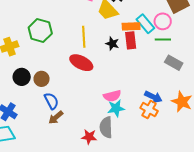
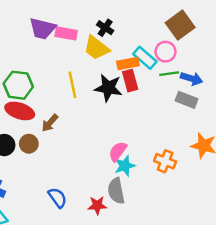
black star: (112, 44) -> (108, 88), size x1.6
red ellipse: (81, 63) -> (20, 111), moved
pink semicircle: (112, 96) -> (118, 151), turned 150
blue arrow: (153, 97) -> (192, 79), moved
blue semicircle: (51, 101) -> (57, 198), moved
brown arrow: (56, 117) -> (50, 123), moved

